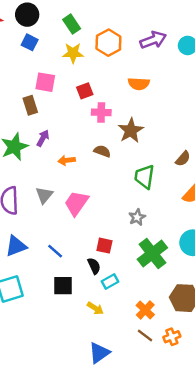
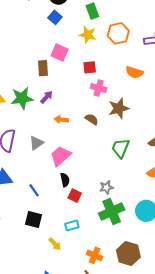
gray star: (137, 217) -> (106, 187), moved
black semicircle: (94, 266) -> (65, 180), moved
orange cross: (145, 310) -> (95, 255), turned -35

